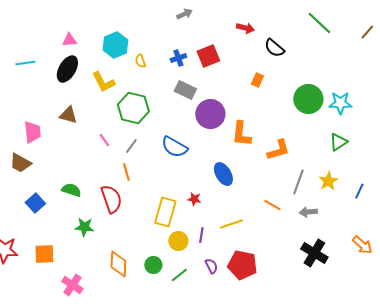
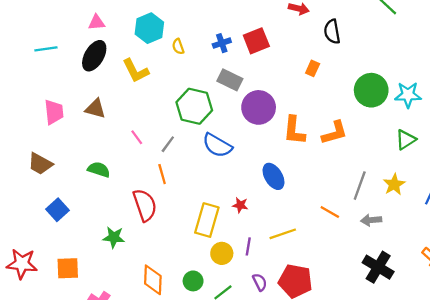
black semicircle: (274, 48) -> (332, 32), turned 40
green hexagon: (133, 108) -> (194, 106), moved
pink trapezoid: (32, 132) -> (54, 112), moved
orange L-shape: (278, 150) -> (334, 133), moved
green semicircle: (71, 190) -> (99, 169), moved

